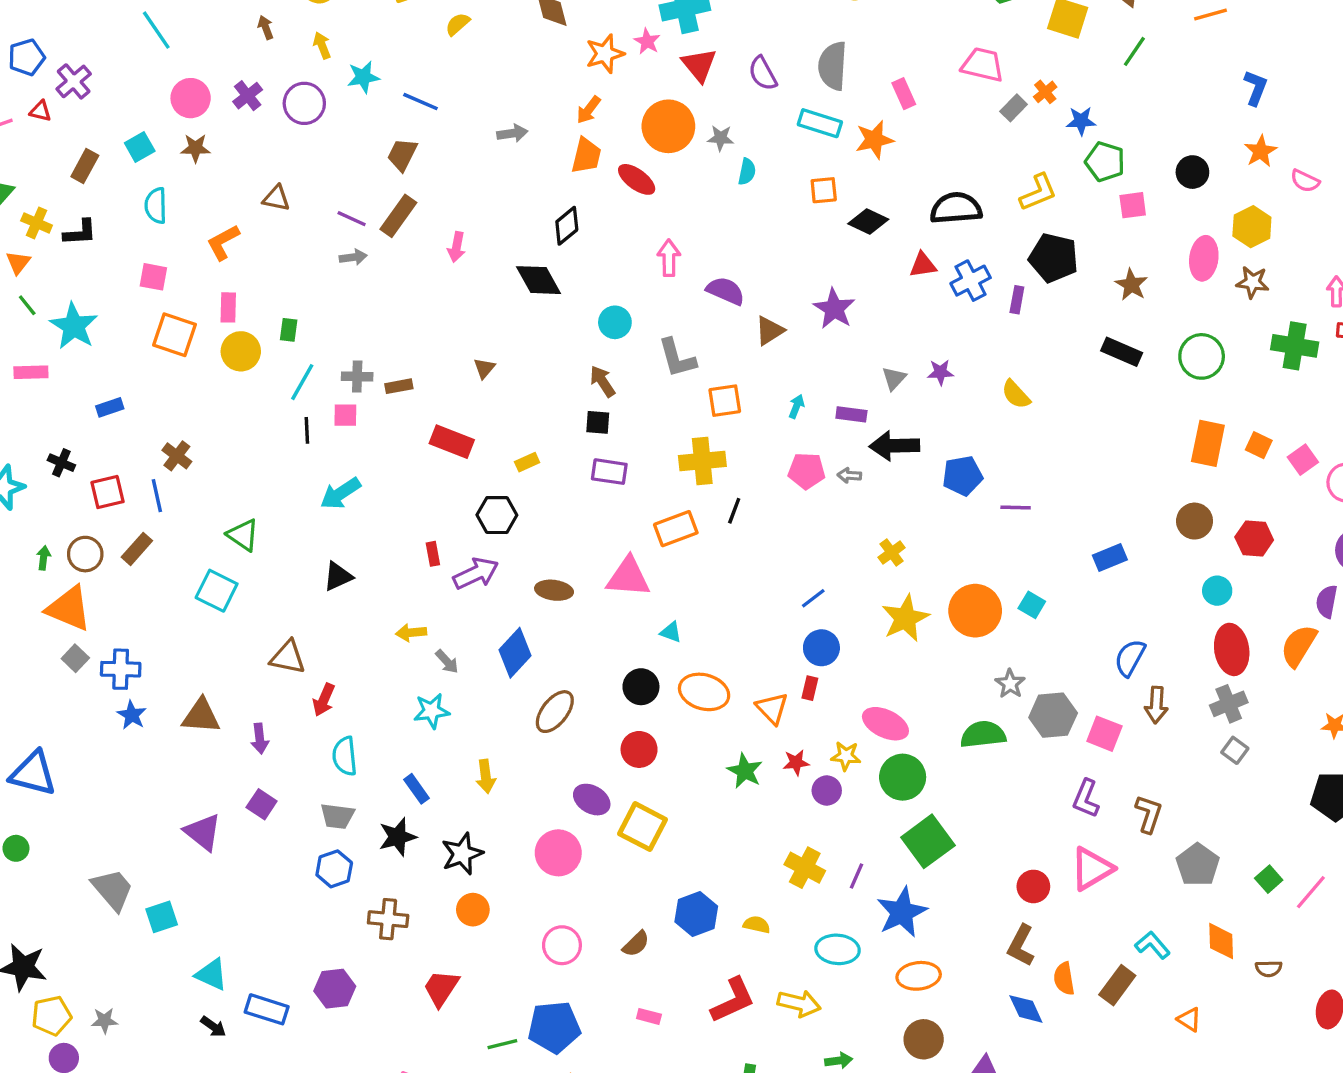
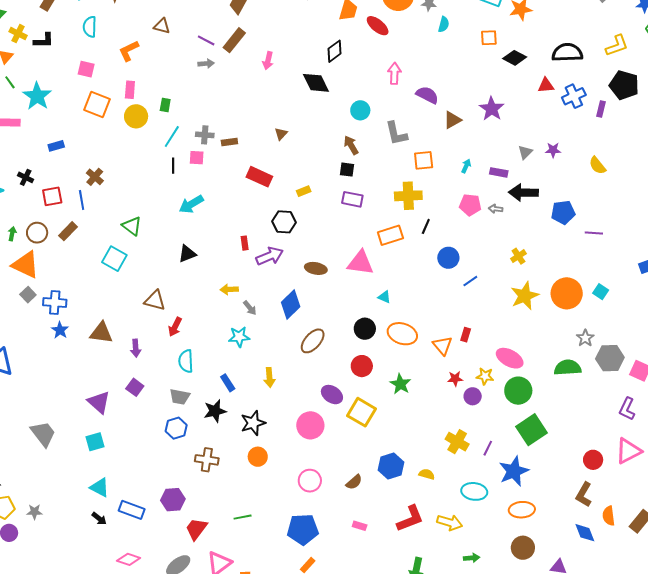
blue circle: (821, 648) -> (448, 258), moved
green star: (745, 771) -> (400, 384), moved
cyan square: (162, 917) -> (95, 442), moved
red trapezoid: (441, 988) -> (196, 529), moved
green line: (502, 1044) -> (243, 517), moved

